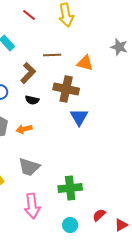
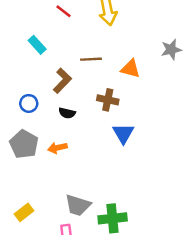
gray star: (119, 47) -> (171, 50), turned -30
brown cross: (66, 89) -> (108, 100), size x0.7
gray trapezoid: (29, 167) -> (78, 205), moved

